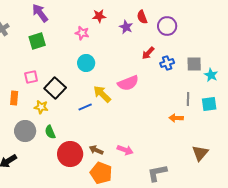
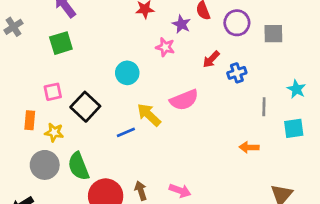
pink star: (82, 33) -> (165, 47), moved
gray square: (194, 64) -> (273, 34), moved
gray line: (188, 99) -> (264, 107), moved
yellow star: (41, 107) -> (54, 132), moved
green semicircle: (50, 132) -> (79, 166), size x1.5
brown arrow: (96, 150) -> (141, 191), turned 48

